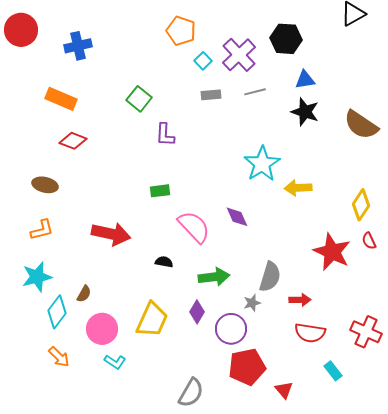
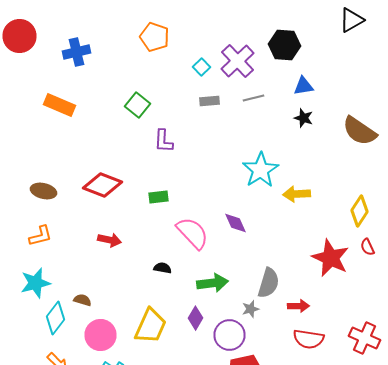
orange pentagon: (181, 31) -> (154, 37), moved
black star: (305, 112) -> (304, 118), size x0.7
red diamond: (73, 141) -> (102, 185), moved, size x1.4
red arrow: (111, 234) -> (110, 240), size x0.6
brown semicircle: (84, 294) -> (82, 300), turned -102

